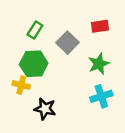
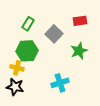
cyan cross: (101, 96) -> (60, 83), moved
black star: (45, 109) -> (15, 87), moved

